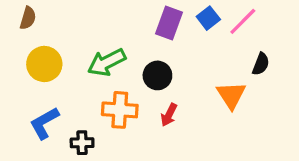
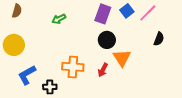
green arrow: (107, 62) -> (59, 19), moved, size x0.6
yellow circle: (44, 64) -> (14, 45), moved
black circle: (157, 75) -> (107, 40), moved
orange triangle: (231, 95) -> (122, 58), moved

